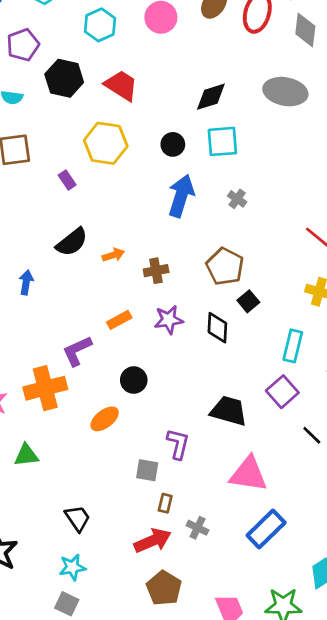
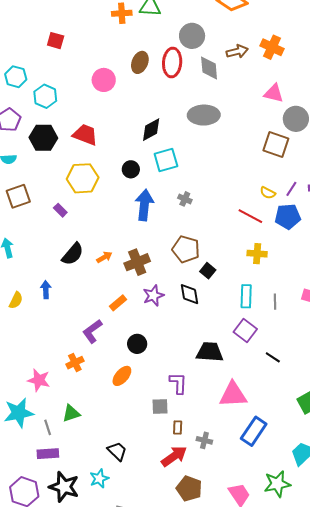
cyan hexagon: (100, 25) -> (45, 96), moved
brown cross: (156, 271) -> (137, 262), size x1.4
orange cross: (45, 388) -> (75, 363), size x0.6
cyan star: (72, 567) -> (99, 478), moved

